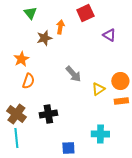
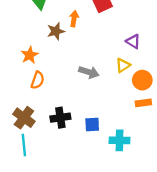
purple triangle: (109, 35) -> (133, 41), moved
gray arrow: (73, 74) -> (89, 72), turned -30
yellow triangle: (98, 89) -> (123, 65), moved
blue square: (68, 148) -> (92, 125), moved

